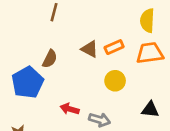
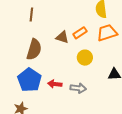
brown semicircle: (50, 59) -> (34, 49), size x1.5
blue pentagon: (28, 82) -> (29, 80), moved

